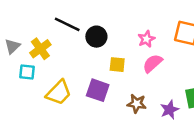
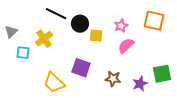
yellow cross: (40, 49) -> (44, 39), moved
yellow square: (117, 65) -> (96, 36), moved
yellow trapezoid: (59, 93) -> (54, 83), moved, turned 90

